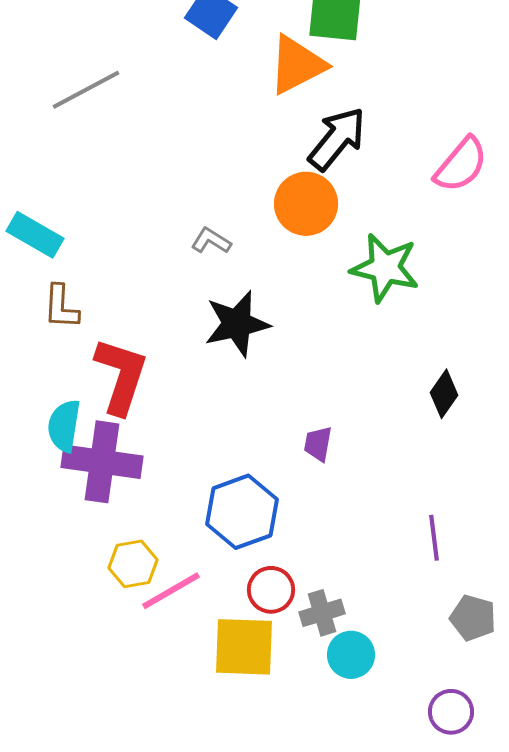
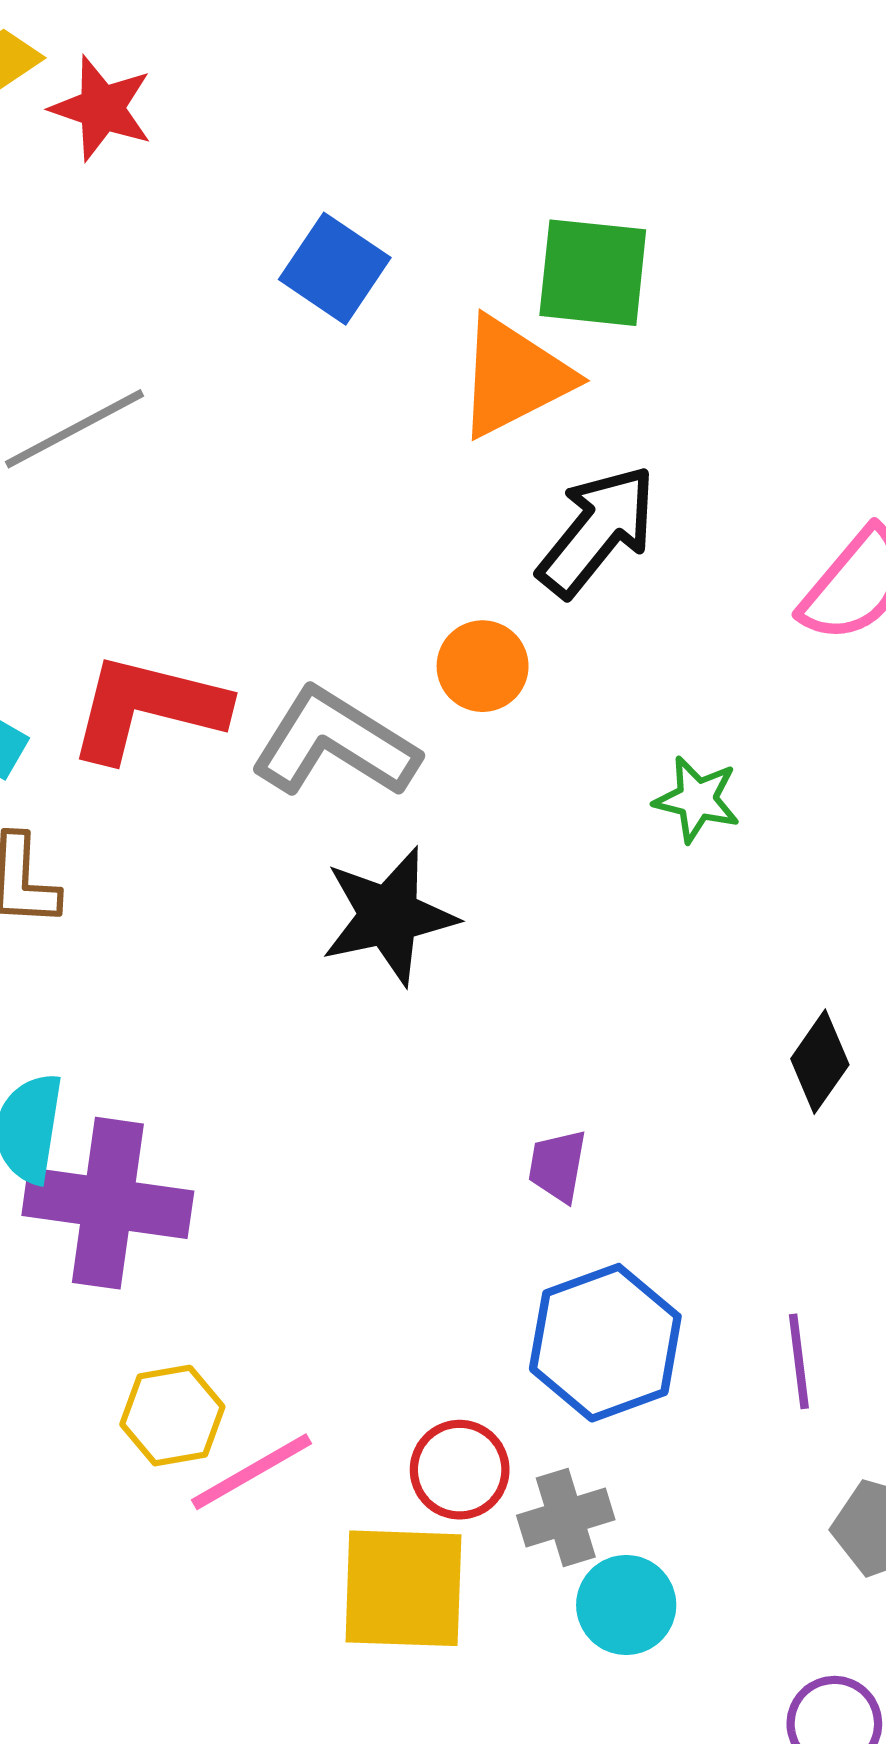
orange circle: (306, 204) -> (483, 666), moved, size x0.7
gray L-shape: (211, 241) -> (335, 743), size x2.0
green star: (385, 268) -> (697, 799), size x0.6
red L-shape: (121, 376) -> (147, 708), moved, turned -94
blue hexagon: (242, 512) -> (605, 1343), moved

